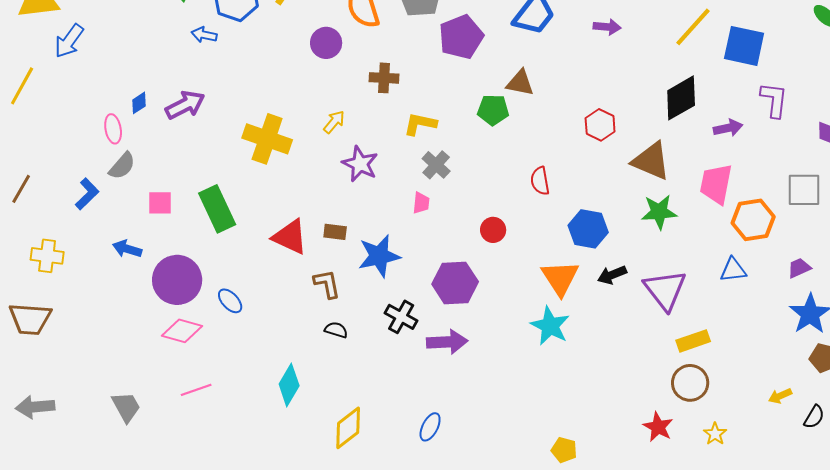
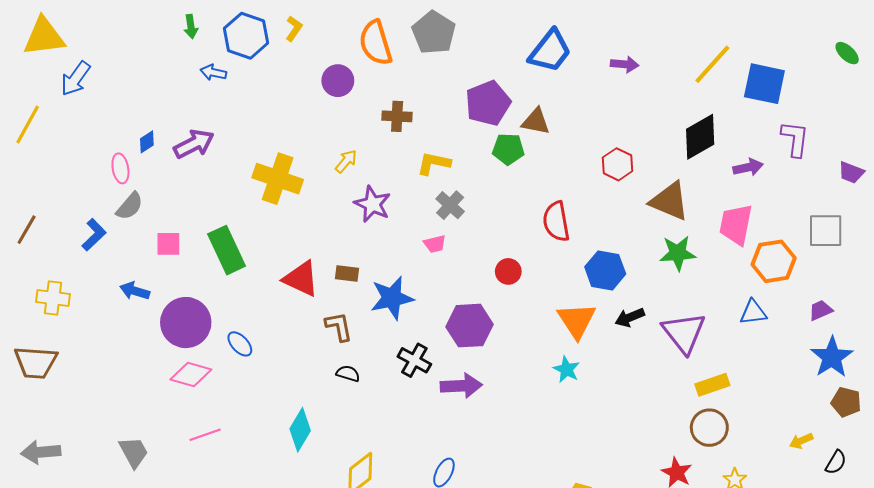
purple pentagon: (461, 37) -> (488, 103), moved
red semicircle: (540, 181) -> (556, 221), size x1.4
pink trapezoid: (421, 203) -> (435, 244), turned 70
cyan star: (550, 326) -> (566, 369), size x0.7

